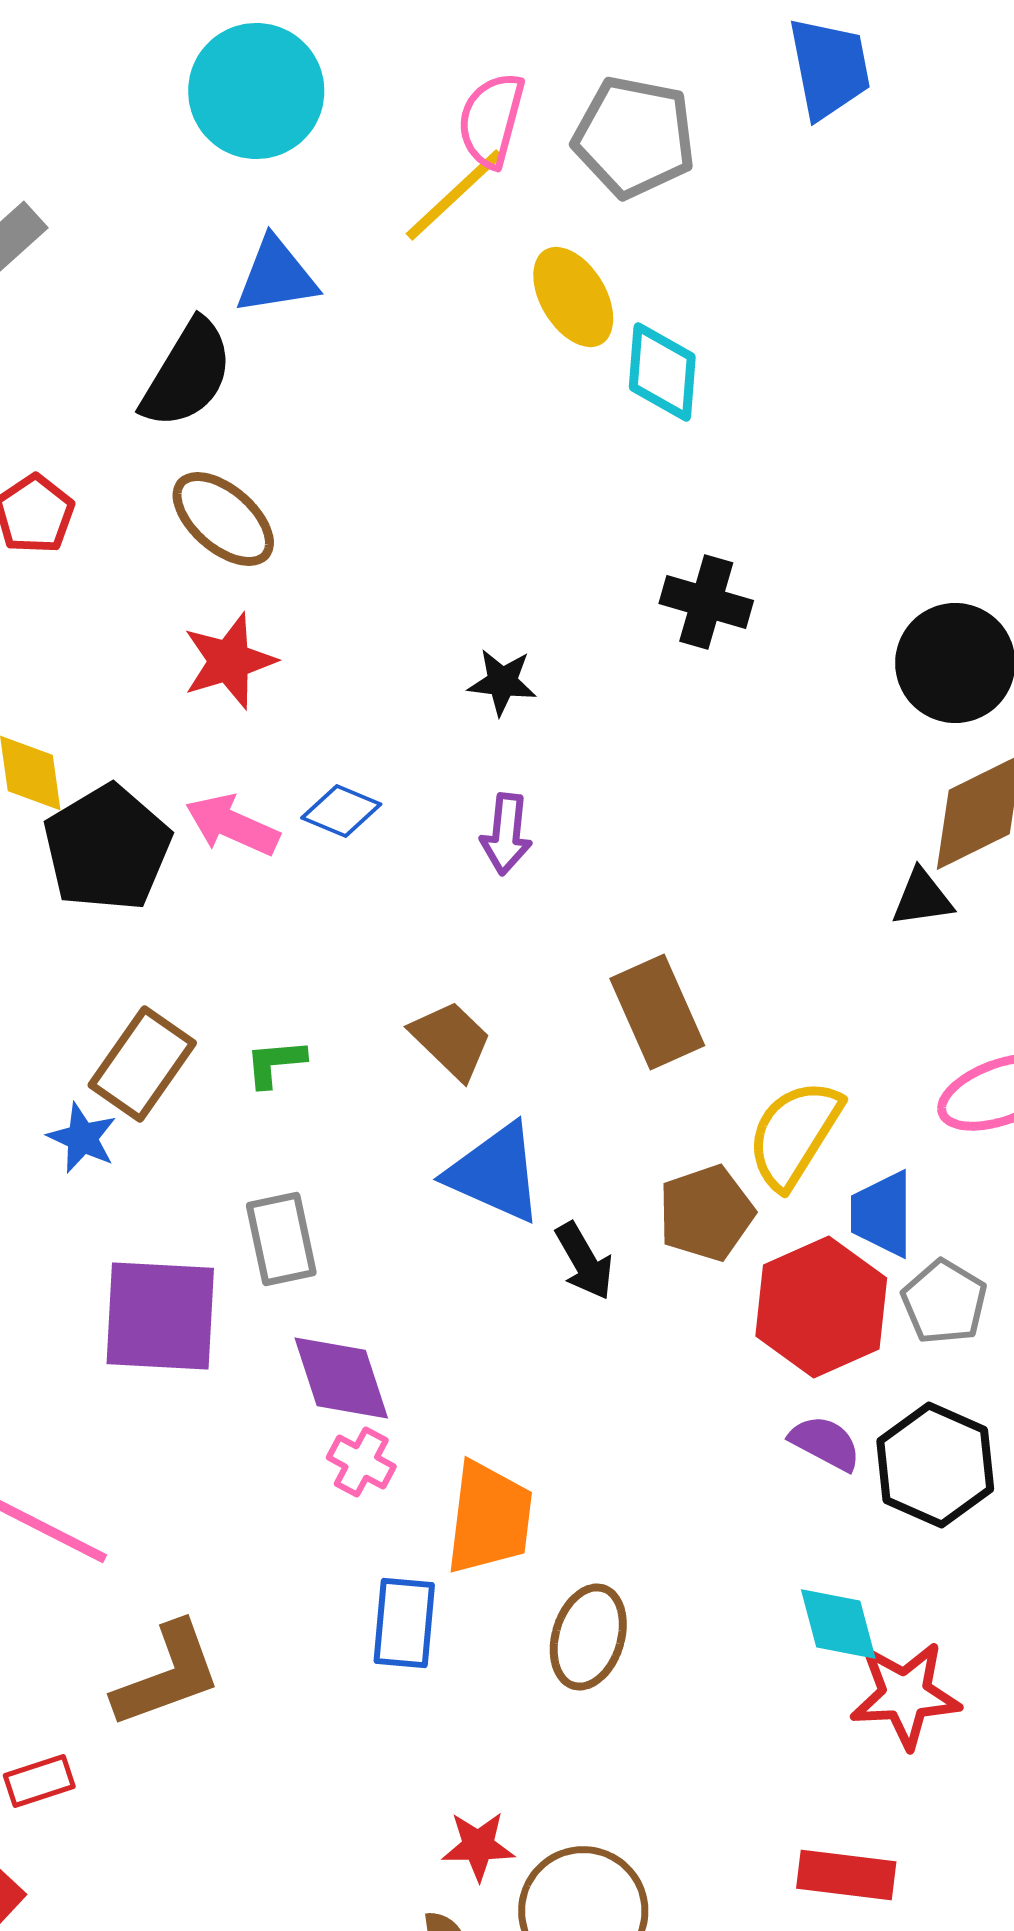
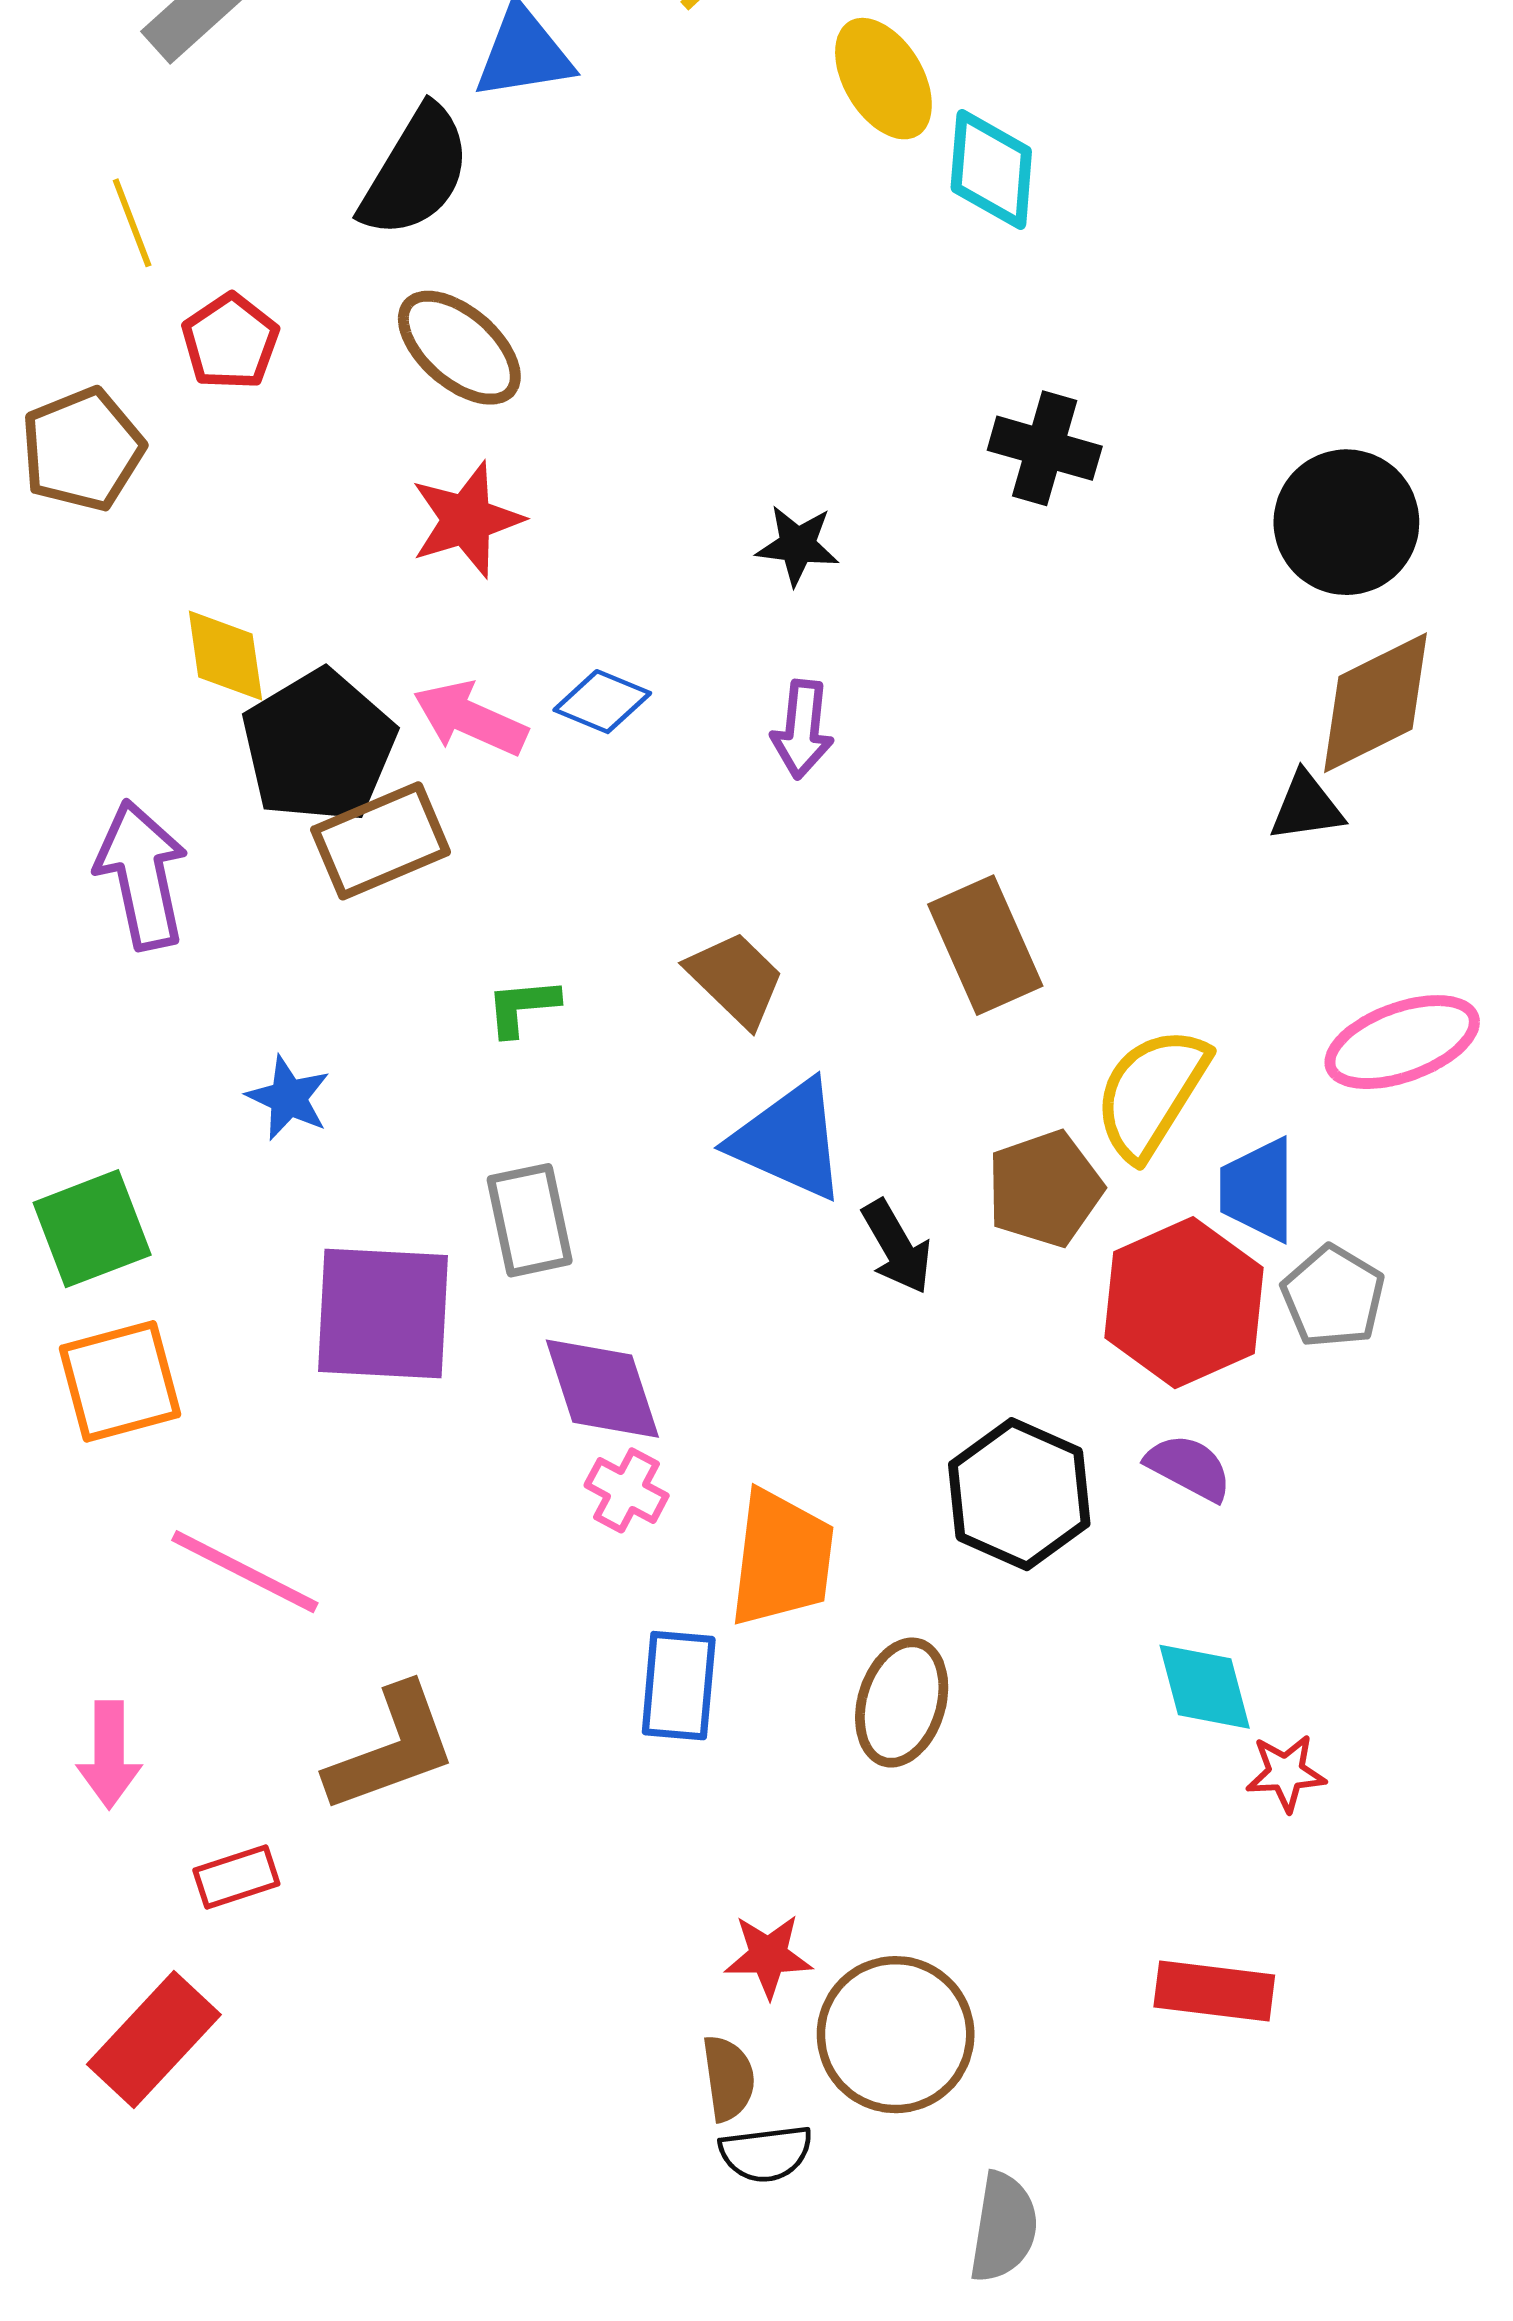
brown rectangle: (142, 1064) -> (381, 841), moved, turned 32
black hexagon: (935, 1465) -> (1019, 1494), moved
red star: (905, 1695) -> (1286, 1773), size x0.6

